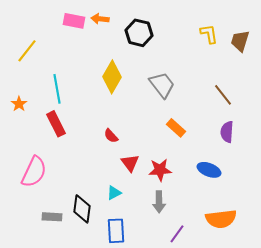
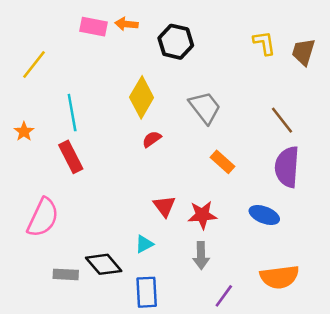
purple semicircle: (227, 132) -> (287, 167), size x1.5
red semicircle: (111, 136) -> (152, 139), moved, turned 98
black diamond: (82, 209) -> (104, 264), turned -48

